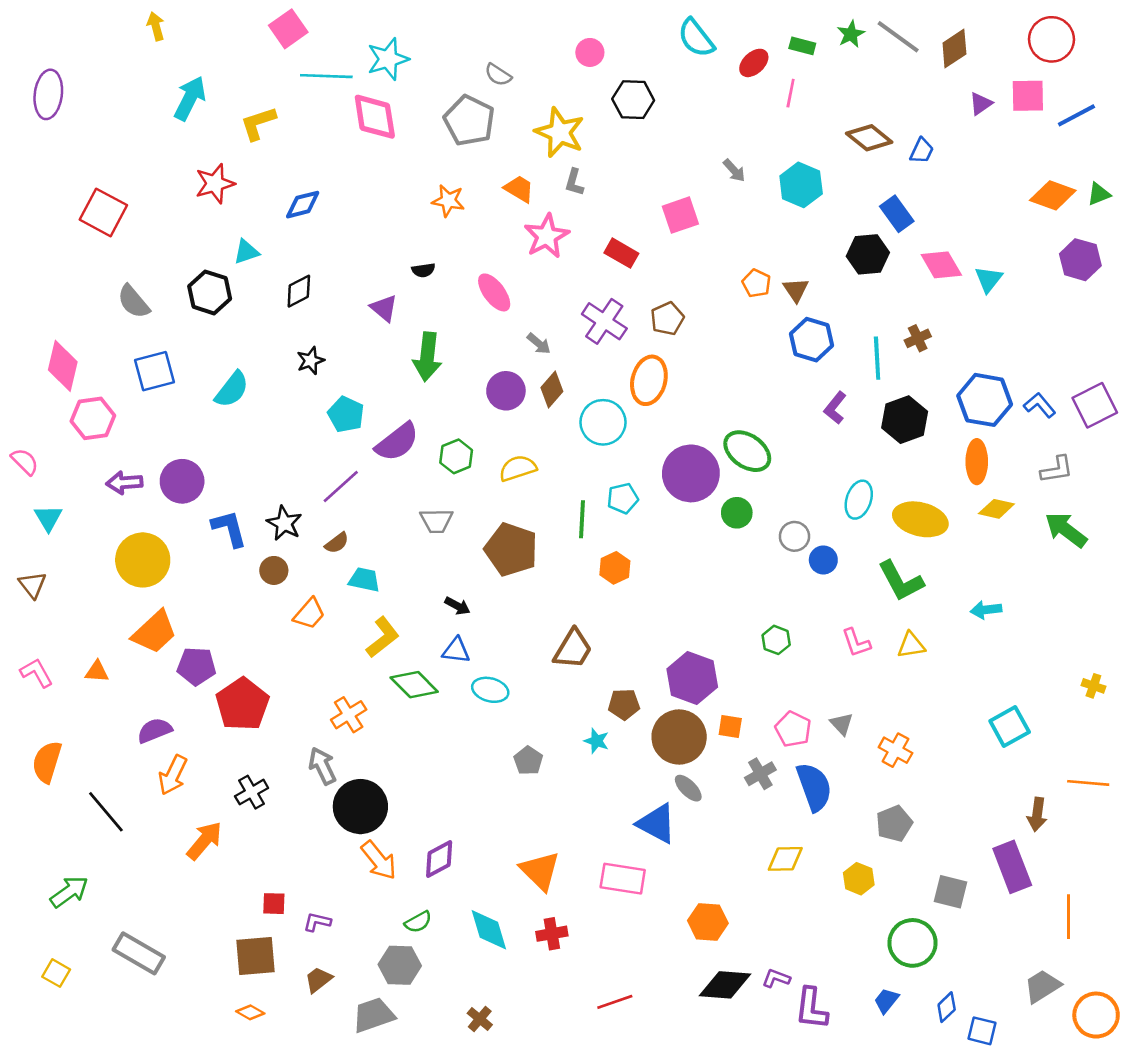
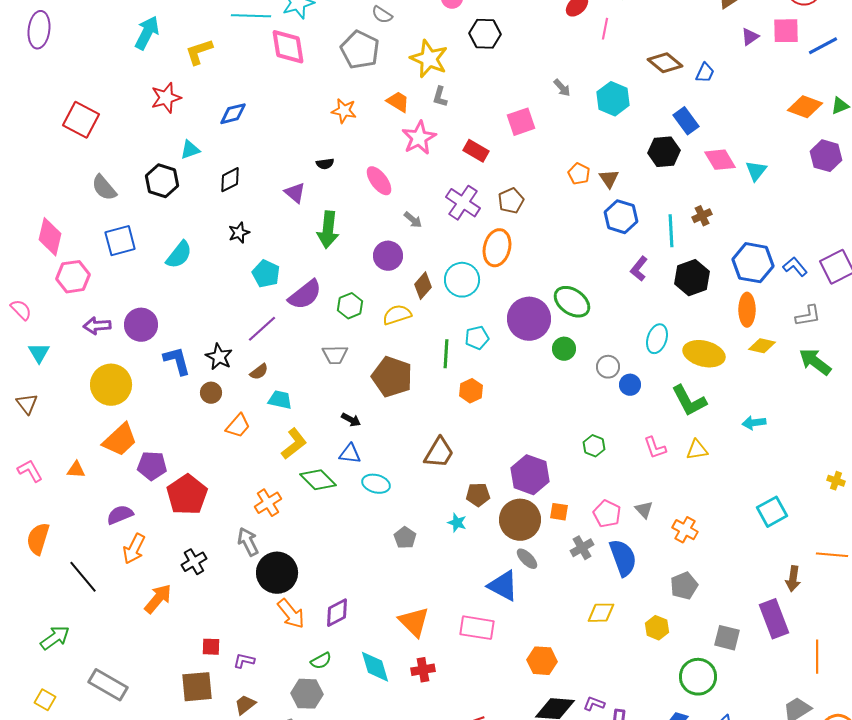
brown diamond: (552, 389) -> (423, 286), moved

